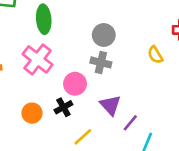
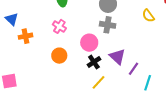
pink cross: (38, 59) -> (59, 26), size x0.6
black cross: (63, 107) -> (94, 62), moved
orange circle: (32, 113) -> (59, 56), moved

